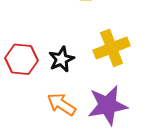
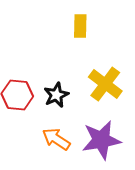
yellow cross: (112, 48) -> (105, 84), turned -32

